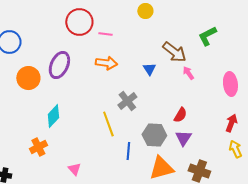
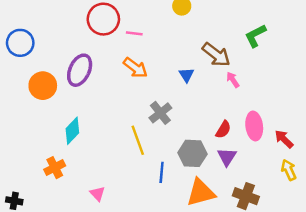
orange arrow: (106, 63) -> (135, 68), turned 30
pink ellipse: (230, 84) -> (254, 126), moved
red arrow: (231, 123) -> (284, 139), turned -66

